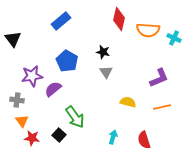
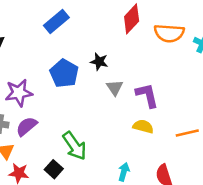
red diamond: (119, 19) -> (132, 19), turned 30
black star: (103, 52) -> (99, 62), moved
purple L-shape: (159, 78) -> (147, 95), moved, turned -80
purple semicircle: (53, 89) -> (27, 126), moved

